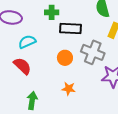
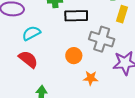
orange circle: (65, 58) -> (74, 56), moved
orange star: (69, 89) -> (91, 78), moved

